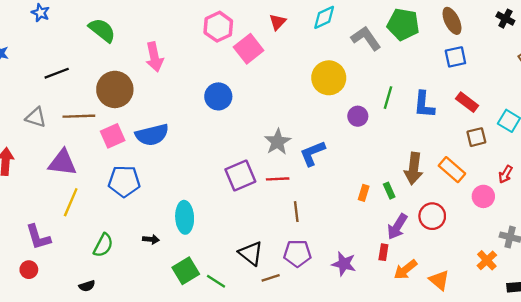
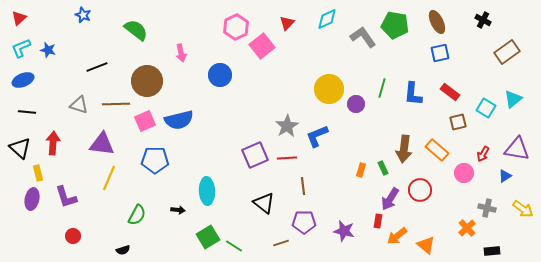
pink arrow: (154, 57) -> (181, 53), size x0.7
yellow circle: (329, 78) -> (329, 89), moved
blue circle: (218, 96) -> (220, 75), moved
purple L-shape: (38, 237) -> (66, 197), moved
black triangle: (251, 253) -> (264, 203), moved

